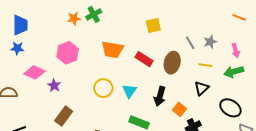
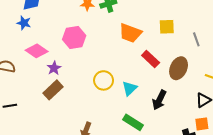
gray line: (190, 43) -> (196, 39), moved
orange trapezoid: (112, 50) -> (130, 33), moved
orange square: (179, 109) -> (202, 124), moved, turned 32
brown rectangle: (64, 116) -> (53, 90), moved

